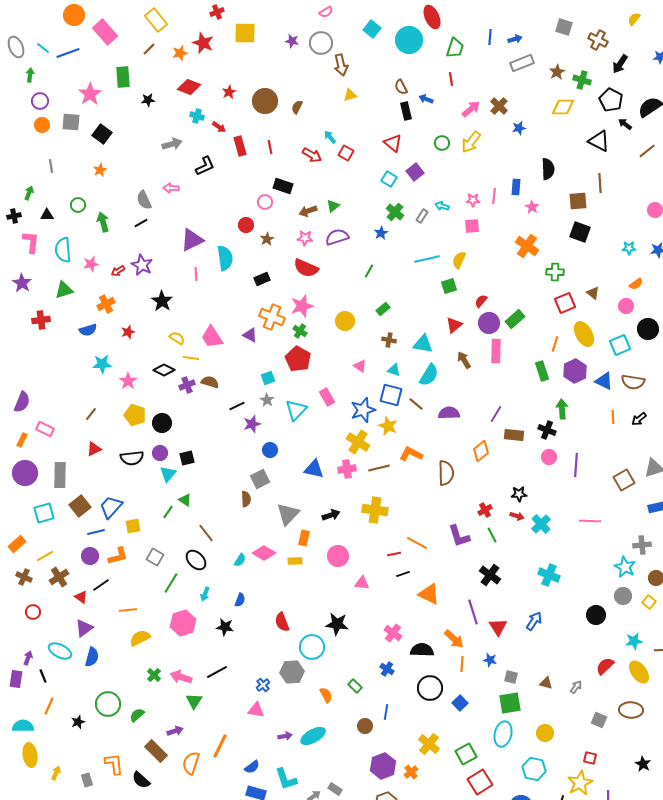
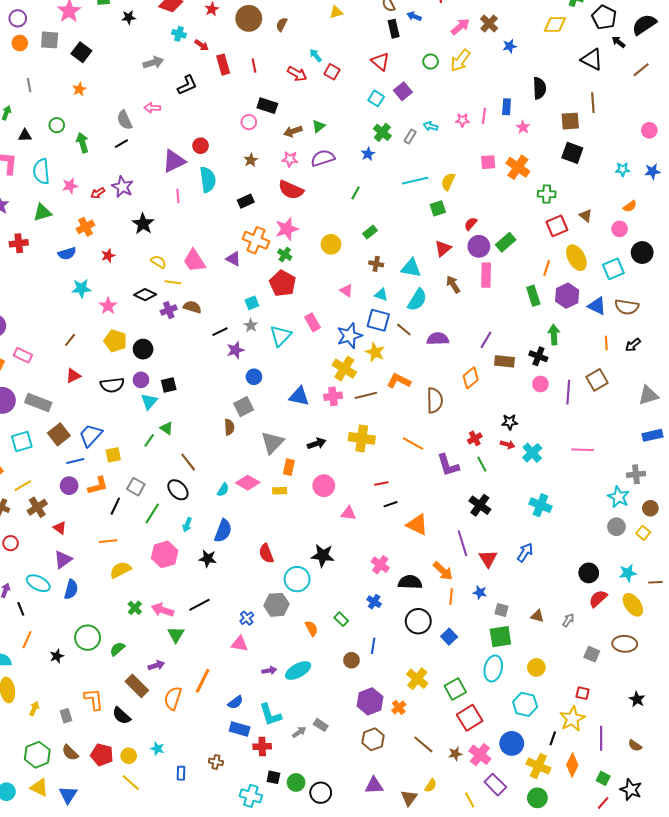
red circle: (246, 225) -> (201, 146), moved
pink square: (472, 226) -> (488, 162), moved
gray rectangle: (60, 475) -> (38, 402), turned -70
brown square: (624, 480) -> (597, 380), moved
orange line: (417, 543) -> (413, 444), moved
black line: (101, 585) -> (115, 506), moved, turned -30
blue semicircle: (240, 600) -> (223, 531), size x1.6
black circle: (596, 615) -> (589, 573), moved

